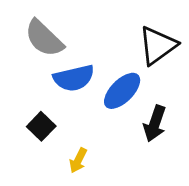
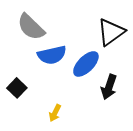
black square: (41, 126) -> (17, 88), moved

